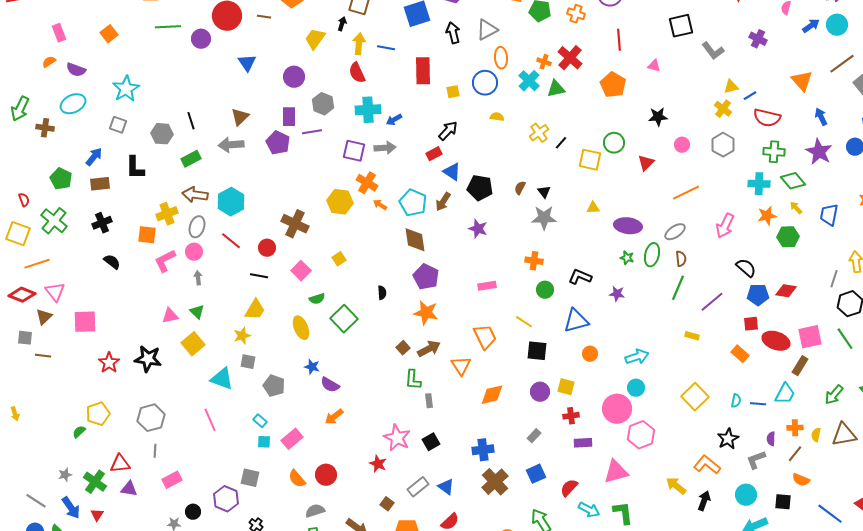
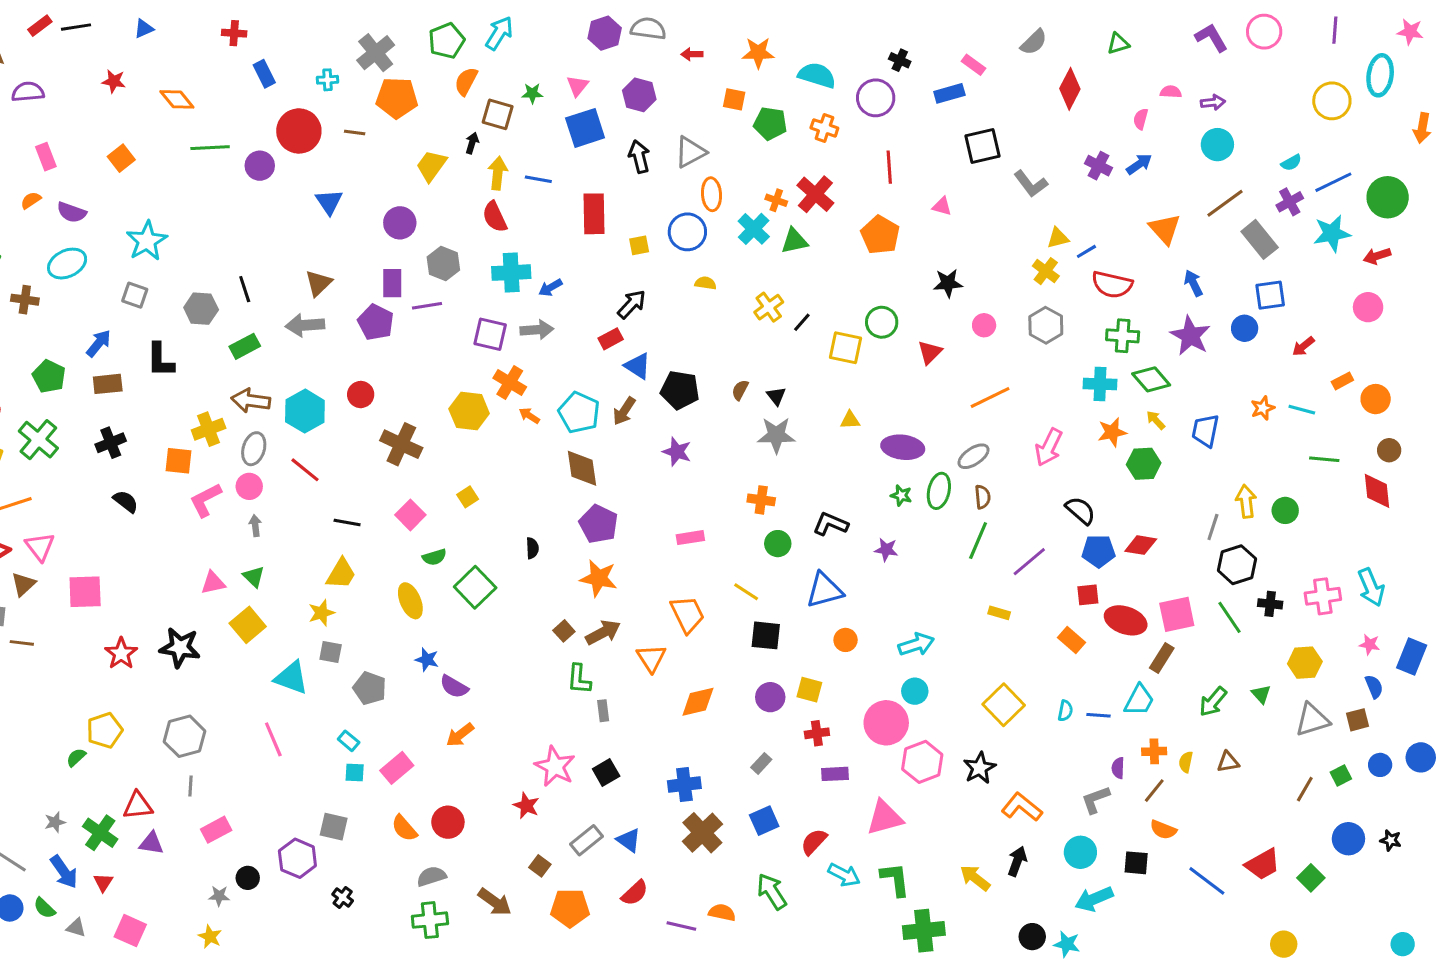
blue arrow: (811, 26) -> (1139, 164), moved
red circle: (267, 248) -> (361, 395), moved
brown triangle: (844, 435) -> (1228, 762), size x0.6
black star: (728, 439) -> (980, 768), moved
yellow arrow: (676, 486) -> (975, 878), moved

